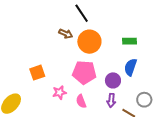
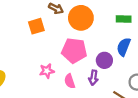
orange square: (37, 73) -> (36, 26), moved
purple arrow: (111, 100) -> (93, 78), moved

